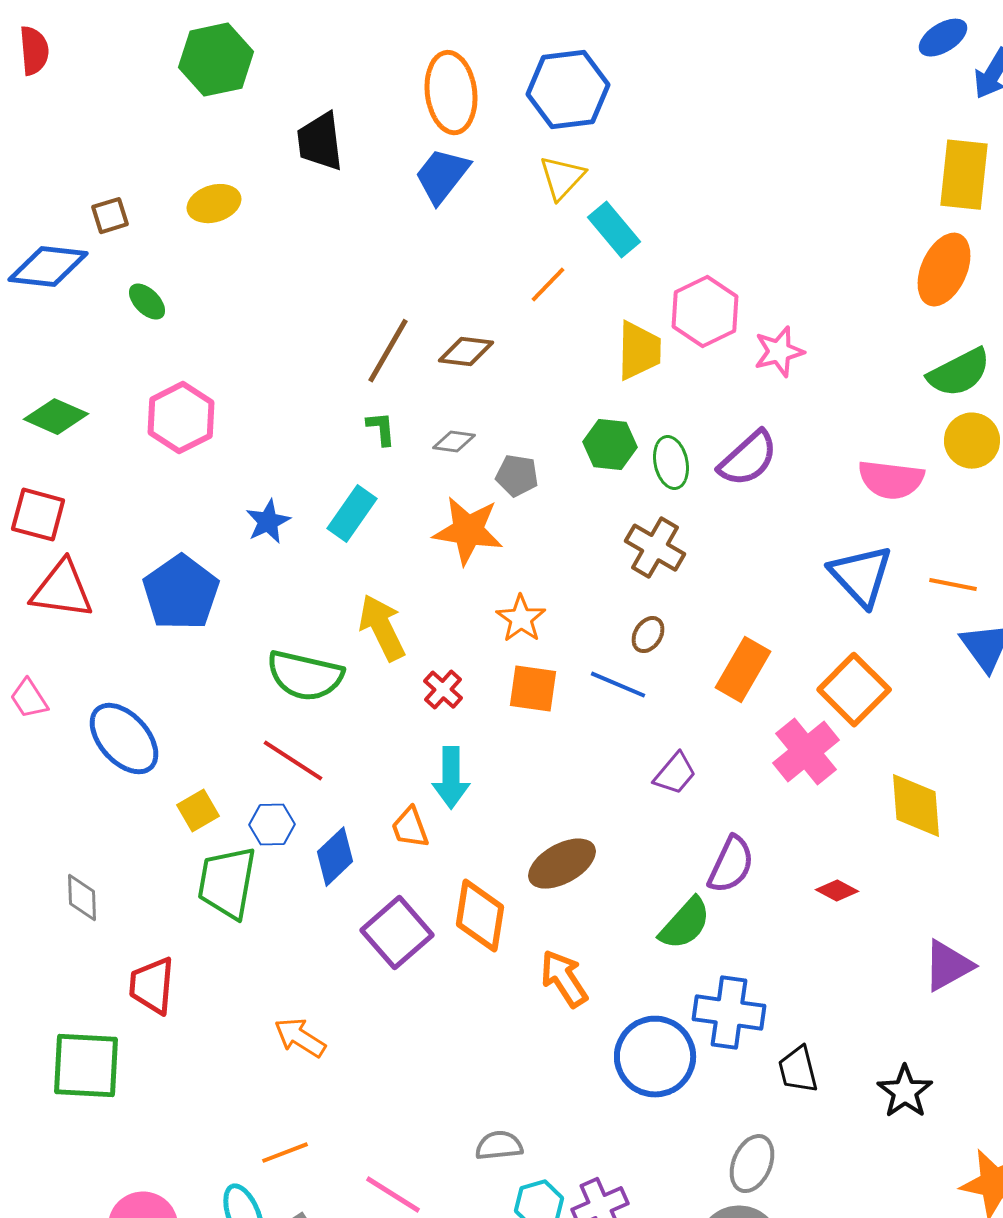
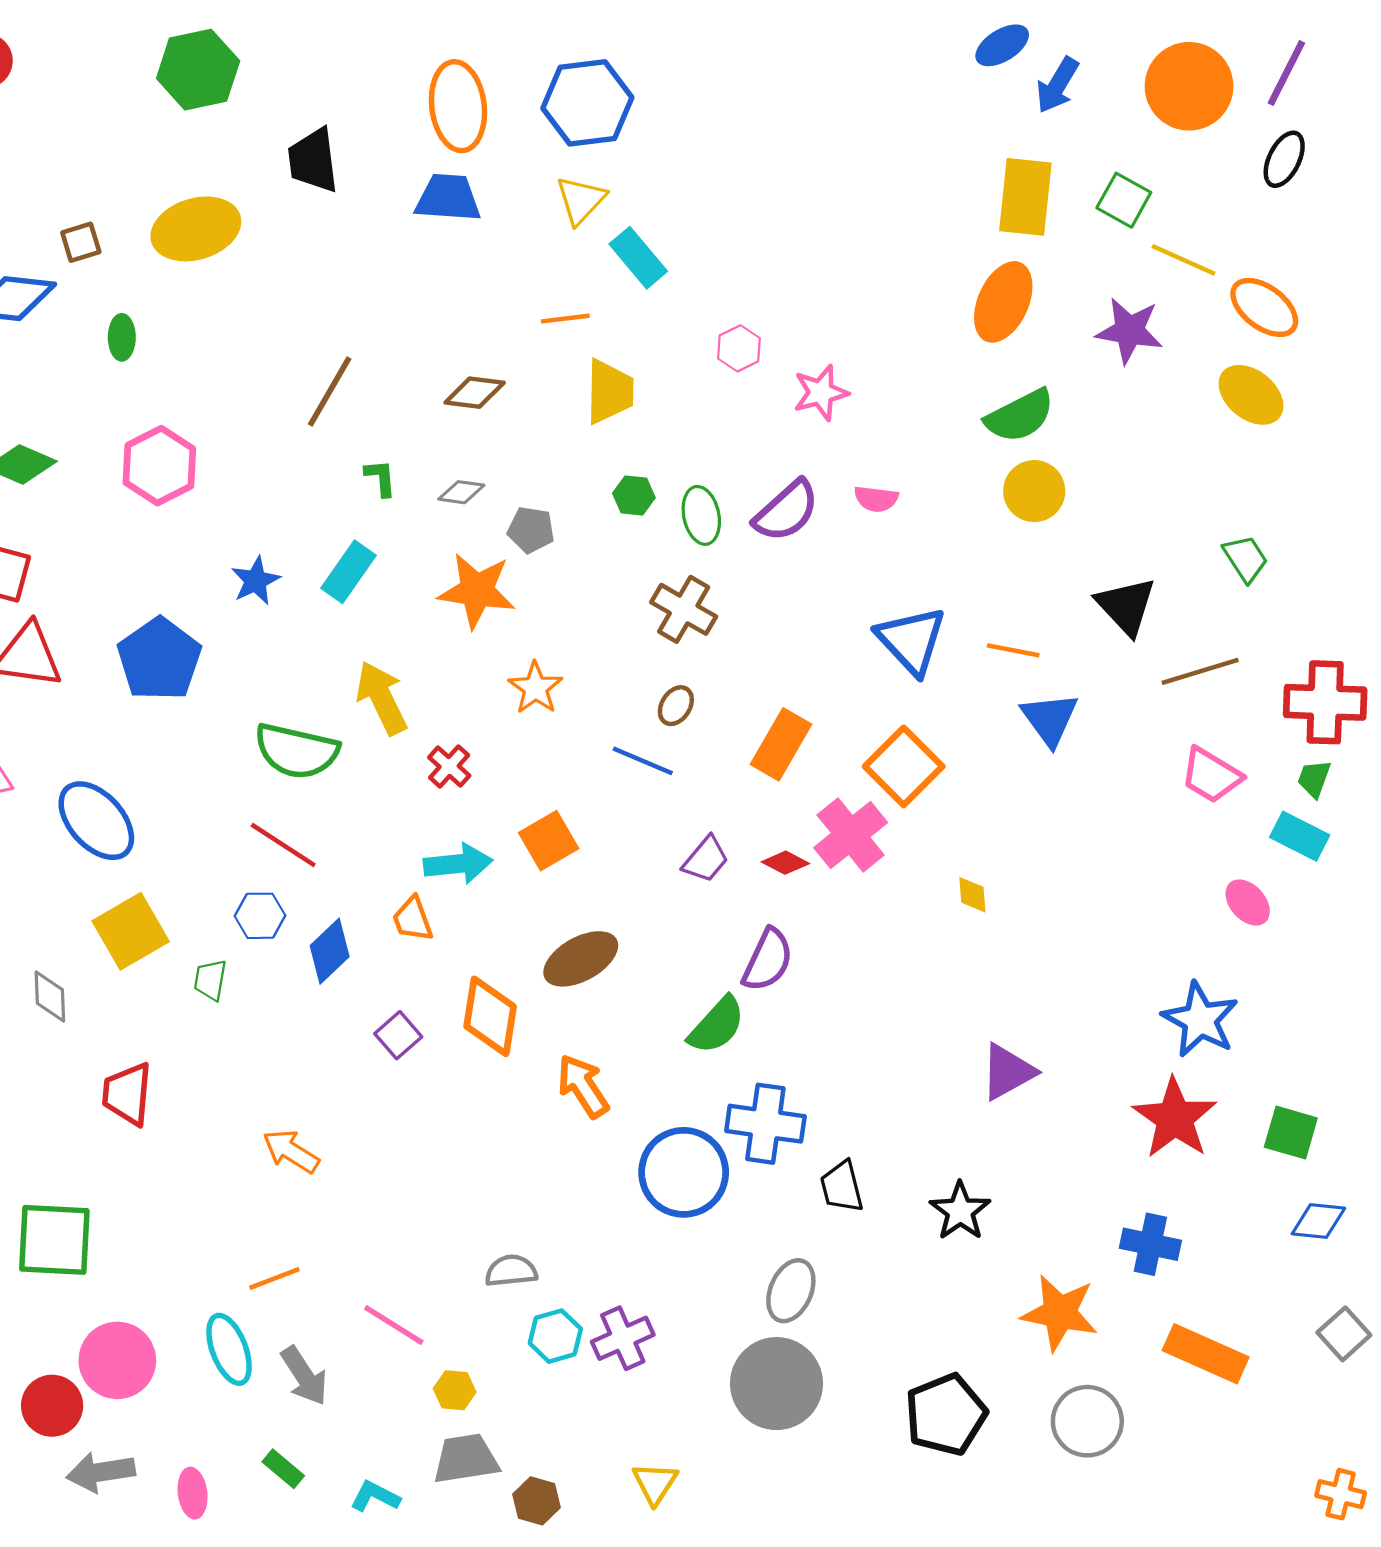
blue trapezoid: (442, 176) -> (448, 198), turned 56
yellow ellipse: (214, 204) -> (196, 229), size x1.5
orange line: (548, 285) -> (565, 319), turned 39
green ellipse: (147, 302) -> (122, 337), turned 45
pink hexagon: (705, 312) -> (739, 348), size x0.6
brown line: (388, 351) -> (330, 392), moved
yellow trapezoid: (639, 351) -> (610, 392), moved
green hexagon: (610, 445) -> (634, 495), size x0.7
pink semicircle: (891, 480) -> (876, 499), moved, size x0.6
orange square: (533, 689) -> (549, 841), moved, turned -38
cyan arrow: (451, 778) -> (458, 864), turned -96
yellow diamond: (916, 806) -> (972, 895), size x0.5
yellow square: (198, 811) -> (131, 931), moved, size x1.6
green trapezoid: (227, 883) -> (210, 980), size x0.5
red diamond: (837, 891) -> (785, 863), moved
purple square: (397, 933) -> (398, 1035), size x0.6
green square: (86, 1066) -> (54, 1240), moved

